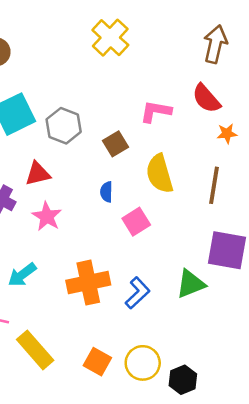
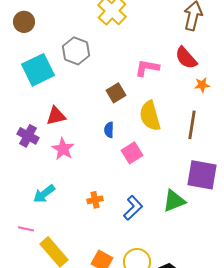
gray hexagon: (64, 126) -> (76, 51), moved
orange cross: (88, 283) -> (95, 200), size x0.5

